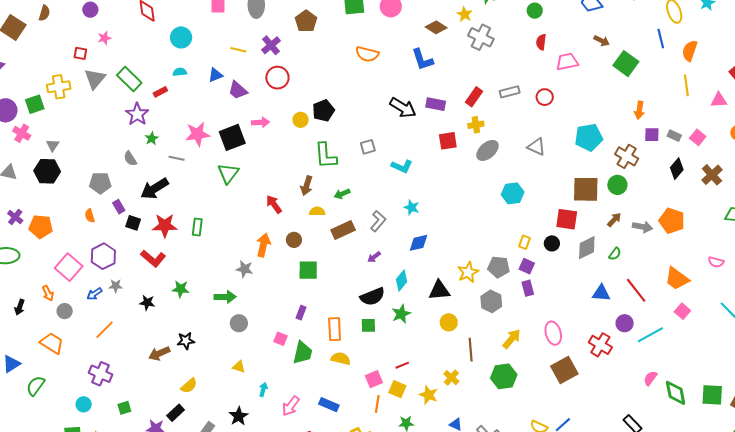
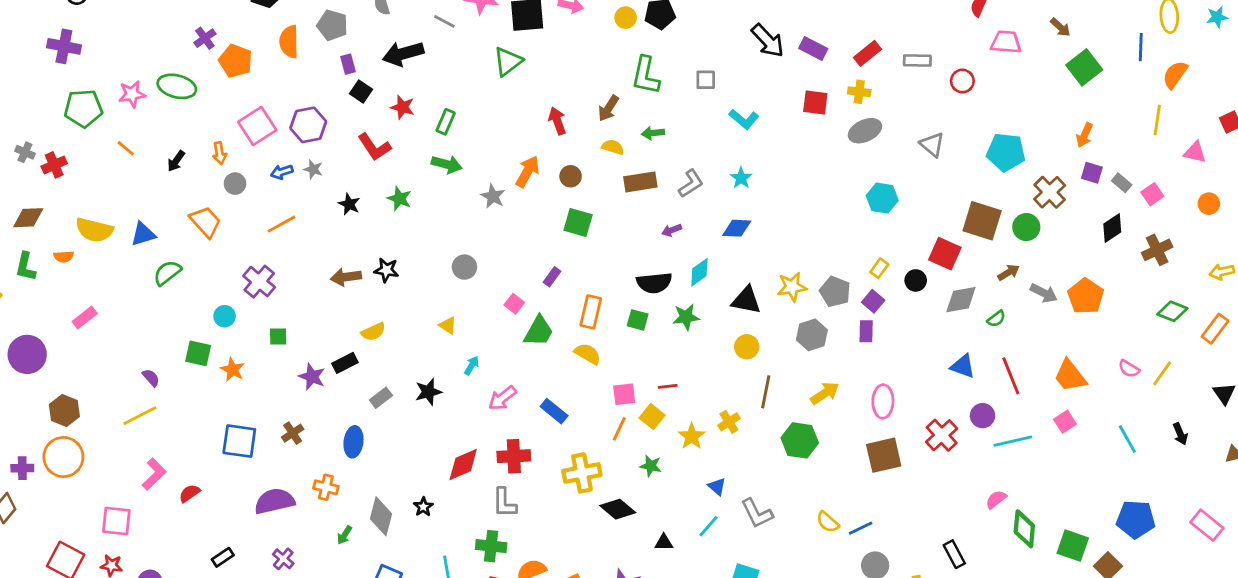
orange semicircle: (90, 216) -> (289, 42), moved, size x1.6
red star: (165, 225) -> (403, 107), size x0.7
green arrow: (225, 297) -> (447, 164), moved

